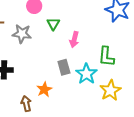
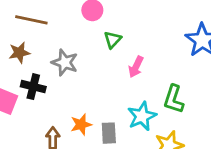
gray star: (22, 34) -> (65, 63), moved
gray rectangle: (64, 67) -> (109, 133), moved

